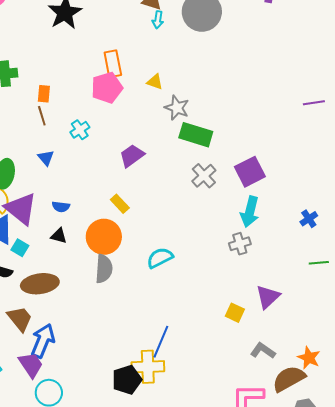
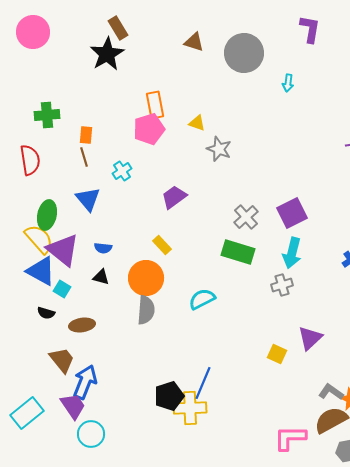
cyan arrow: (158, 20) -> (288, 83), moved
green rectangle: (196, 135) -> (238, 252), moved
blue triangle: (46, 158) -> (88, 199), size x1.5
brown ellipse: (40, 284) -> (82, 325), size x0.7
gray L-shape: (263, 351) -> (331, 392), moved
black pentagon: (127, 380) -> (169, 396), moved

